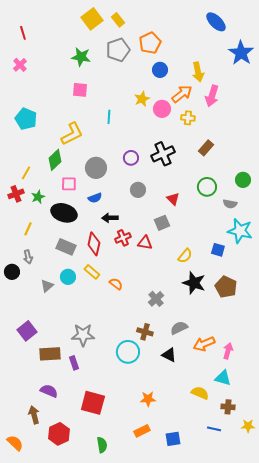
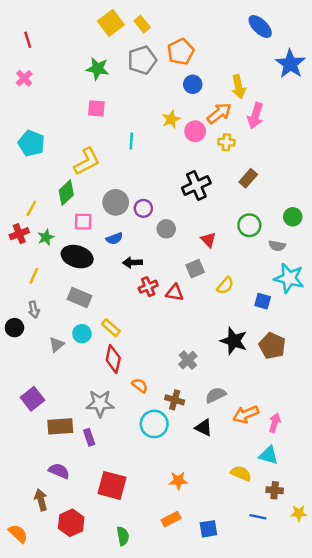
purple circle: (131, 158) -> (143, 208), moved
red diamond: (94, 244) -> (113, 359), moved
yellow semicircle: (185, 256) -> (225, 285), moved
orange semicircle: (116, 284) -> (140, 385), moved

